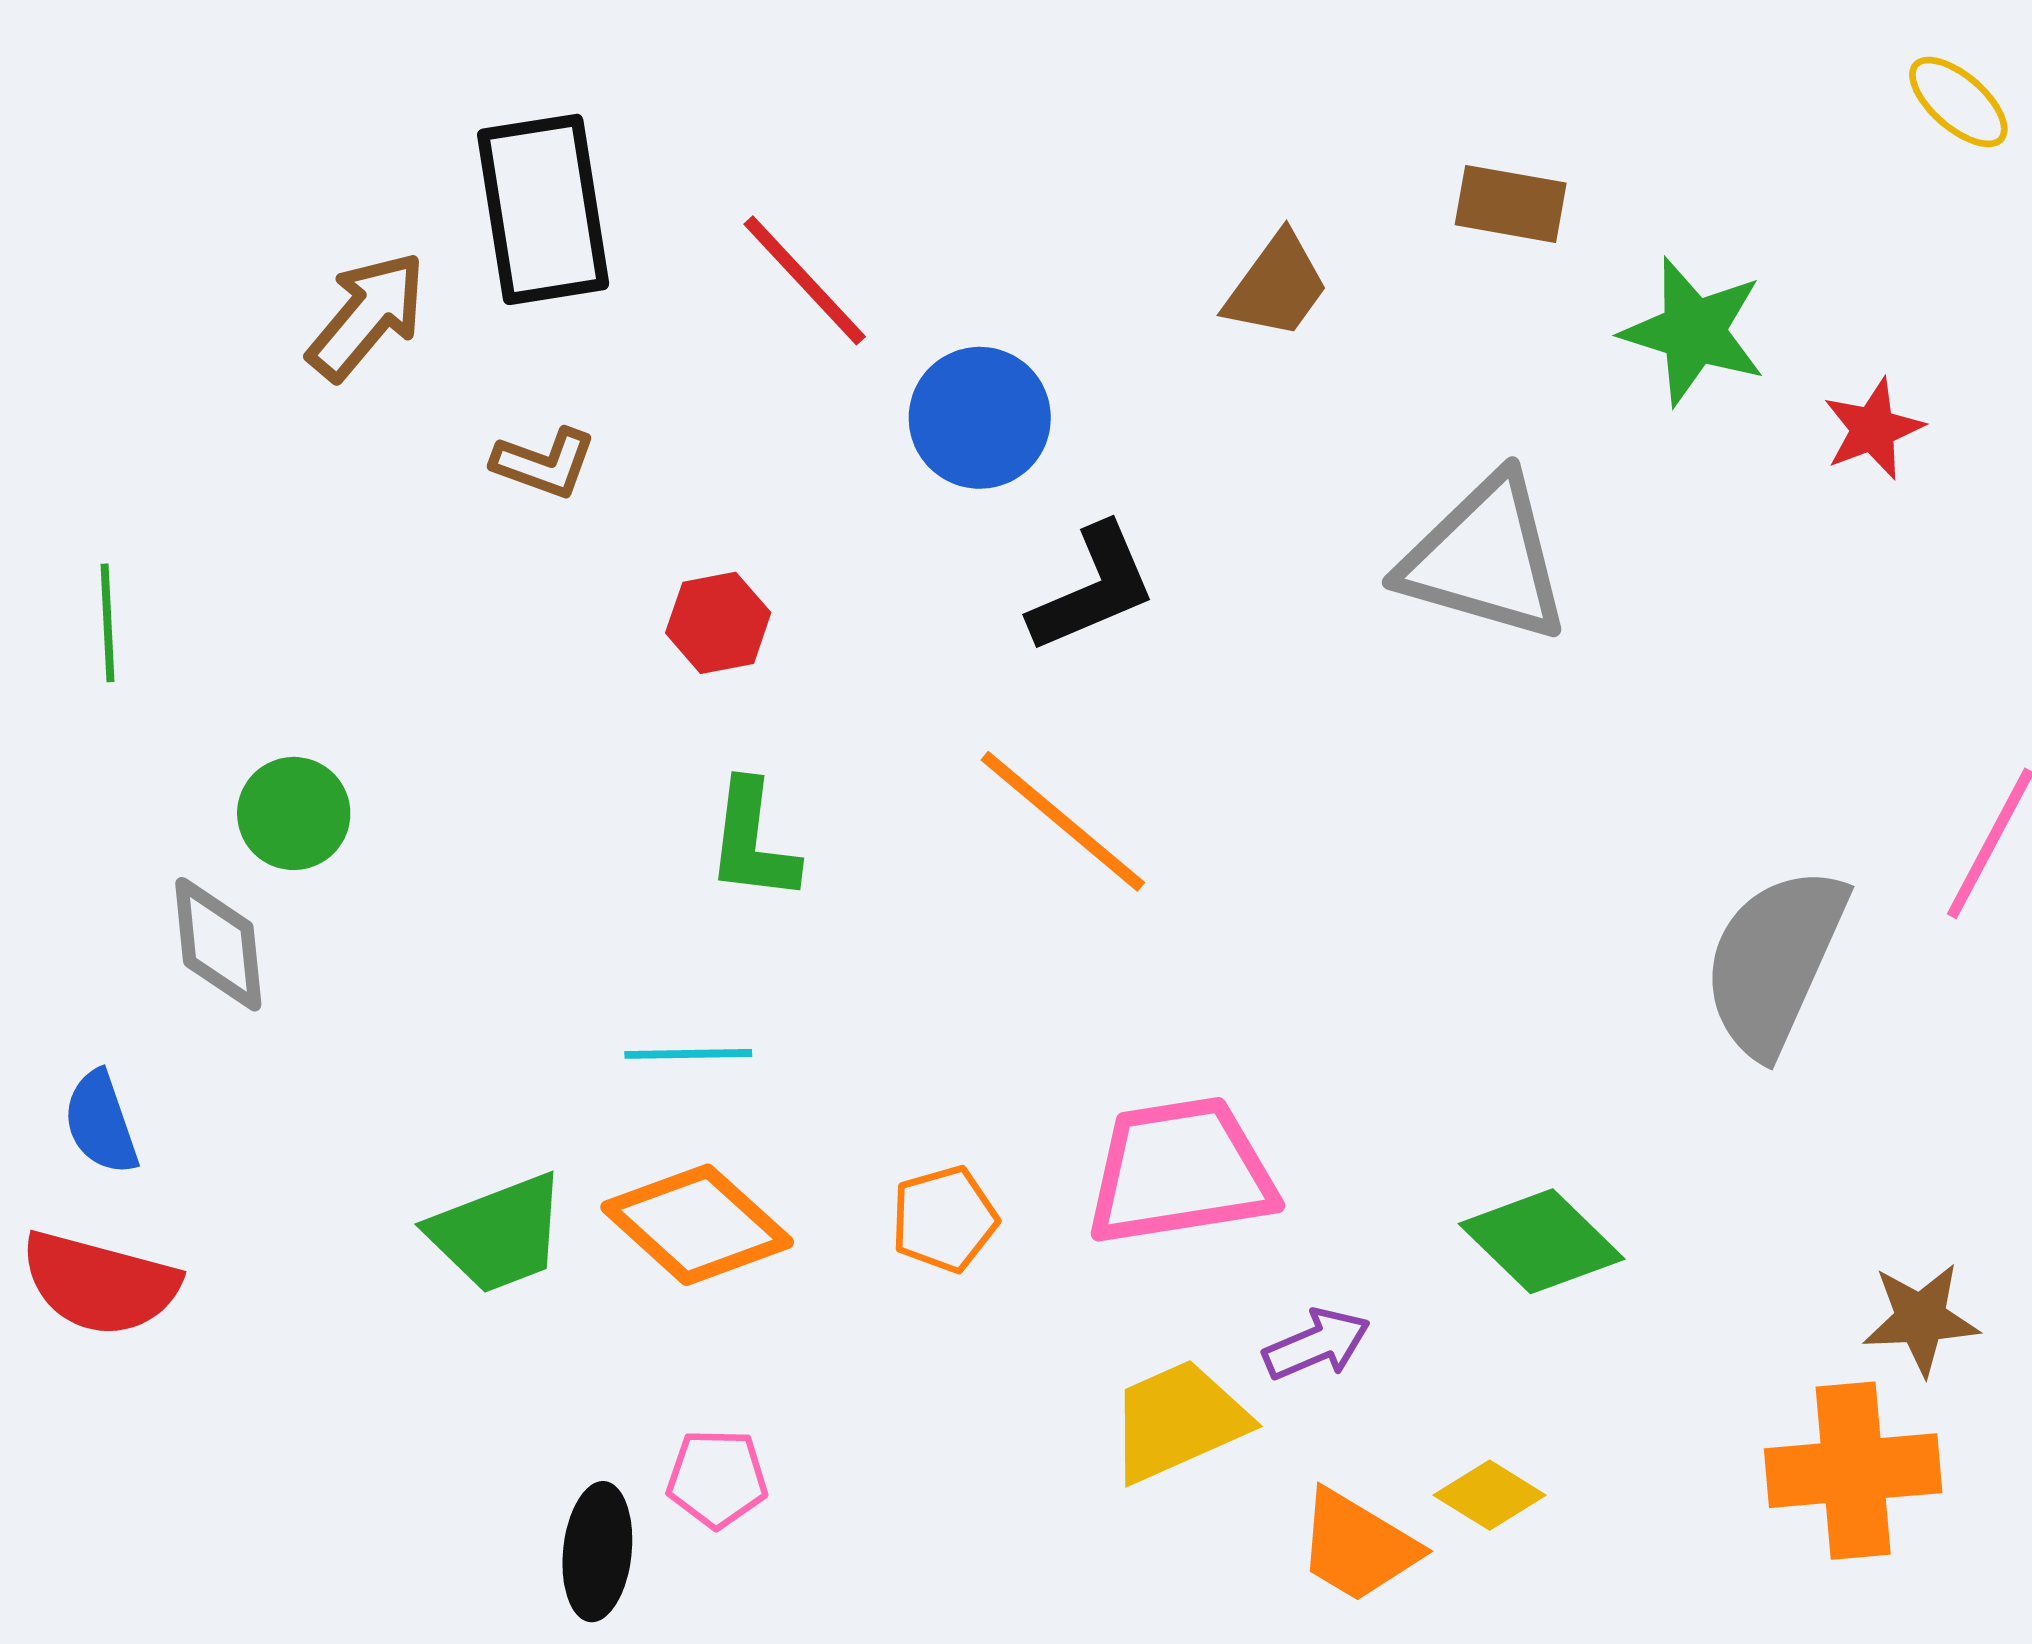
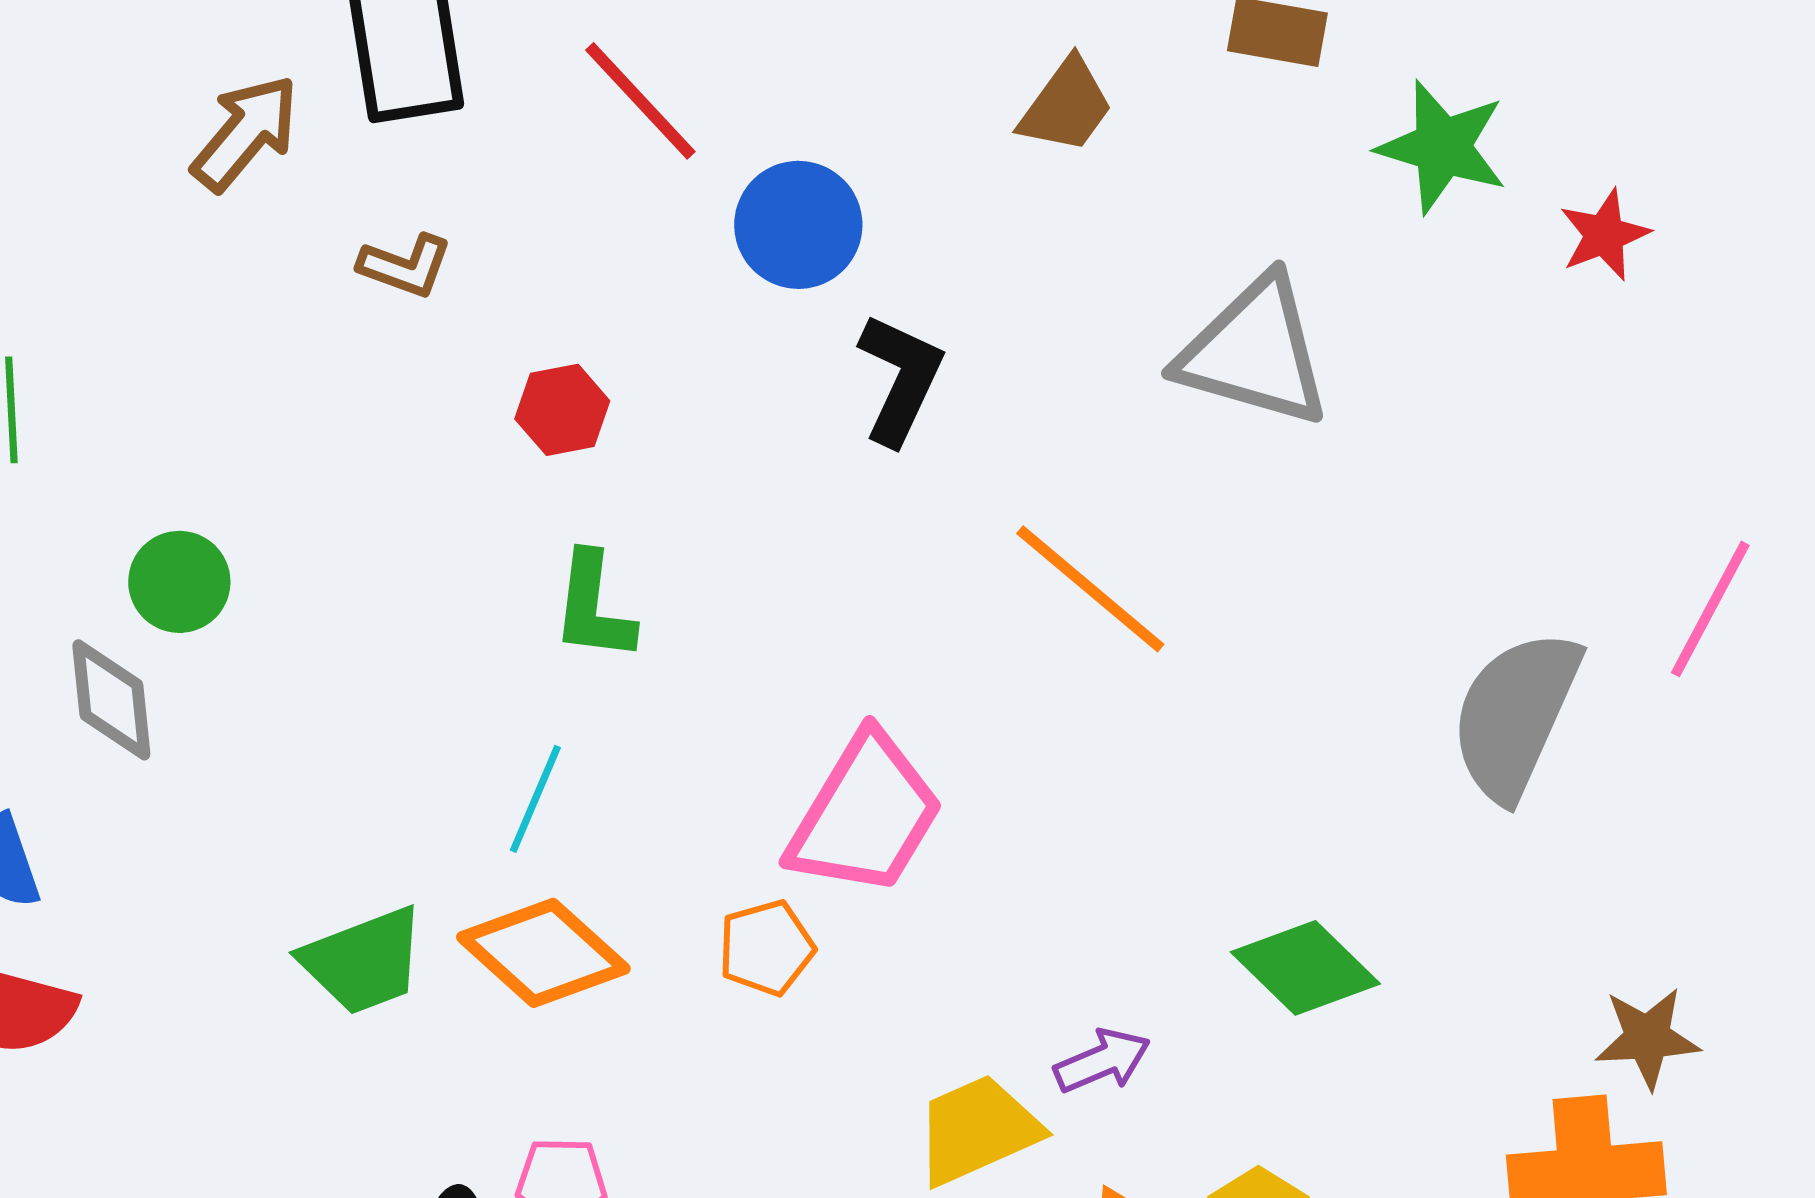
black L-shape: (1093, 589) -> (900, 379), turned -42
orange line: (1063, 821) -> (1090, 589), moved
cyan line: (688, 1054) -> (535, 799), turned -66
pink trapezoid: (1180, 1171) -> (865, 815), moved, turned 130

